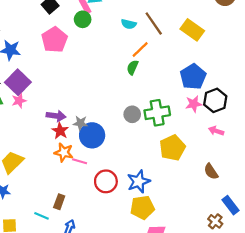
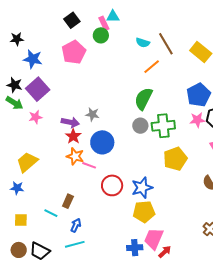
green semicircle: (133, 67) -> (143, 99), moved, size x1.6
pink star: (19, 101) -> (35, 117), moved
gray star: (80, 123) -> (92, 114), moved

